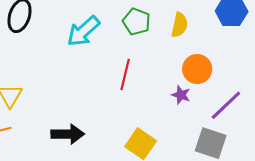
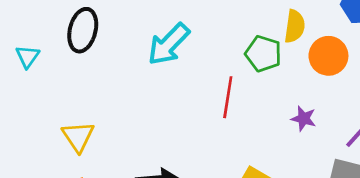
green pentagon: (136, 22) -> (263, 54), moved
orange circle: (197, 69) -> (328, 56), moved

